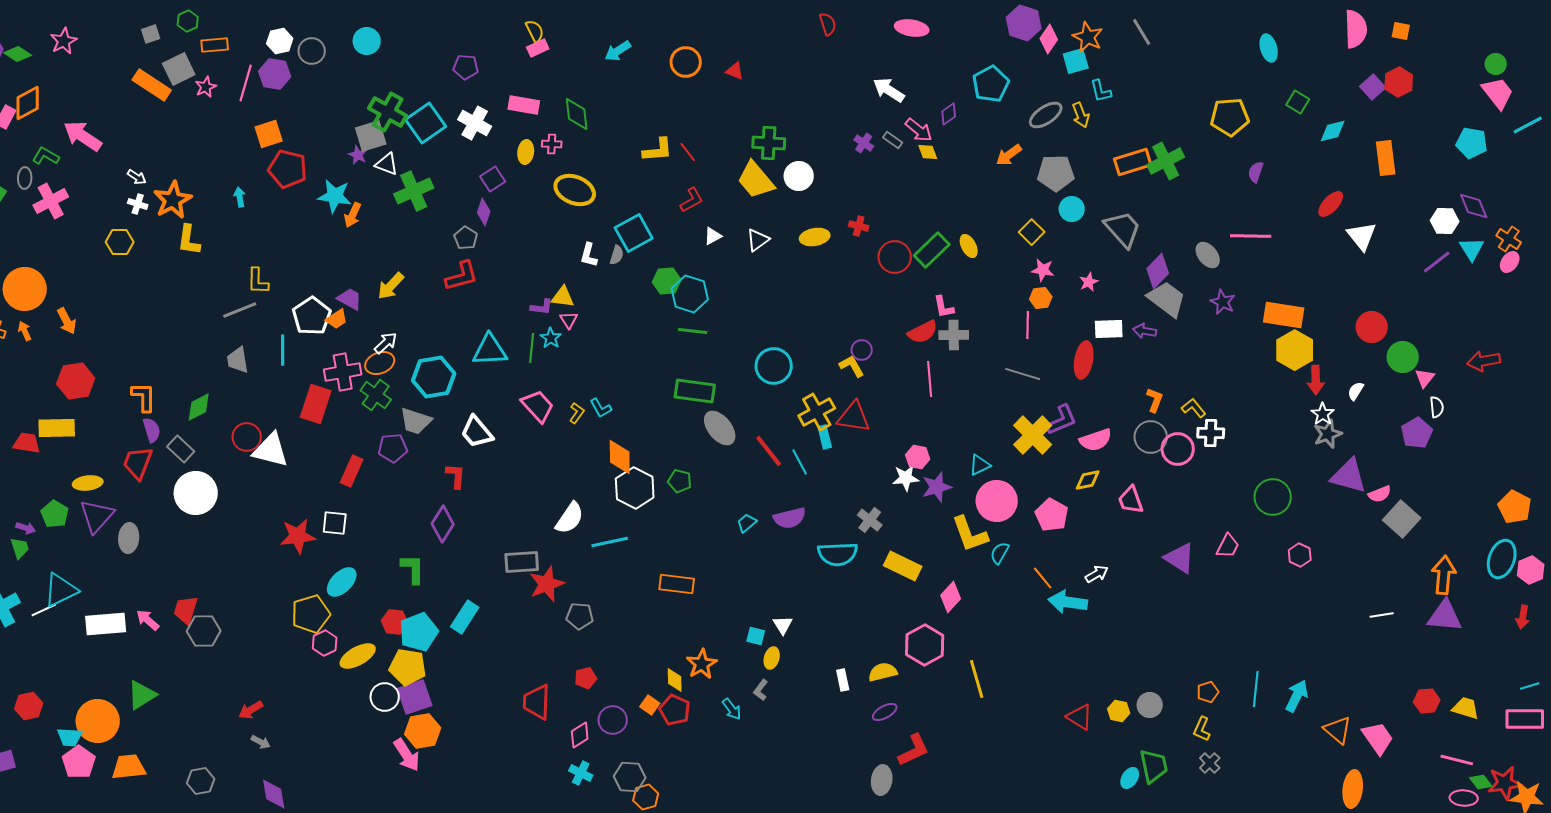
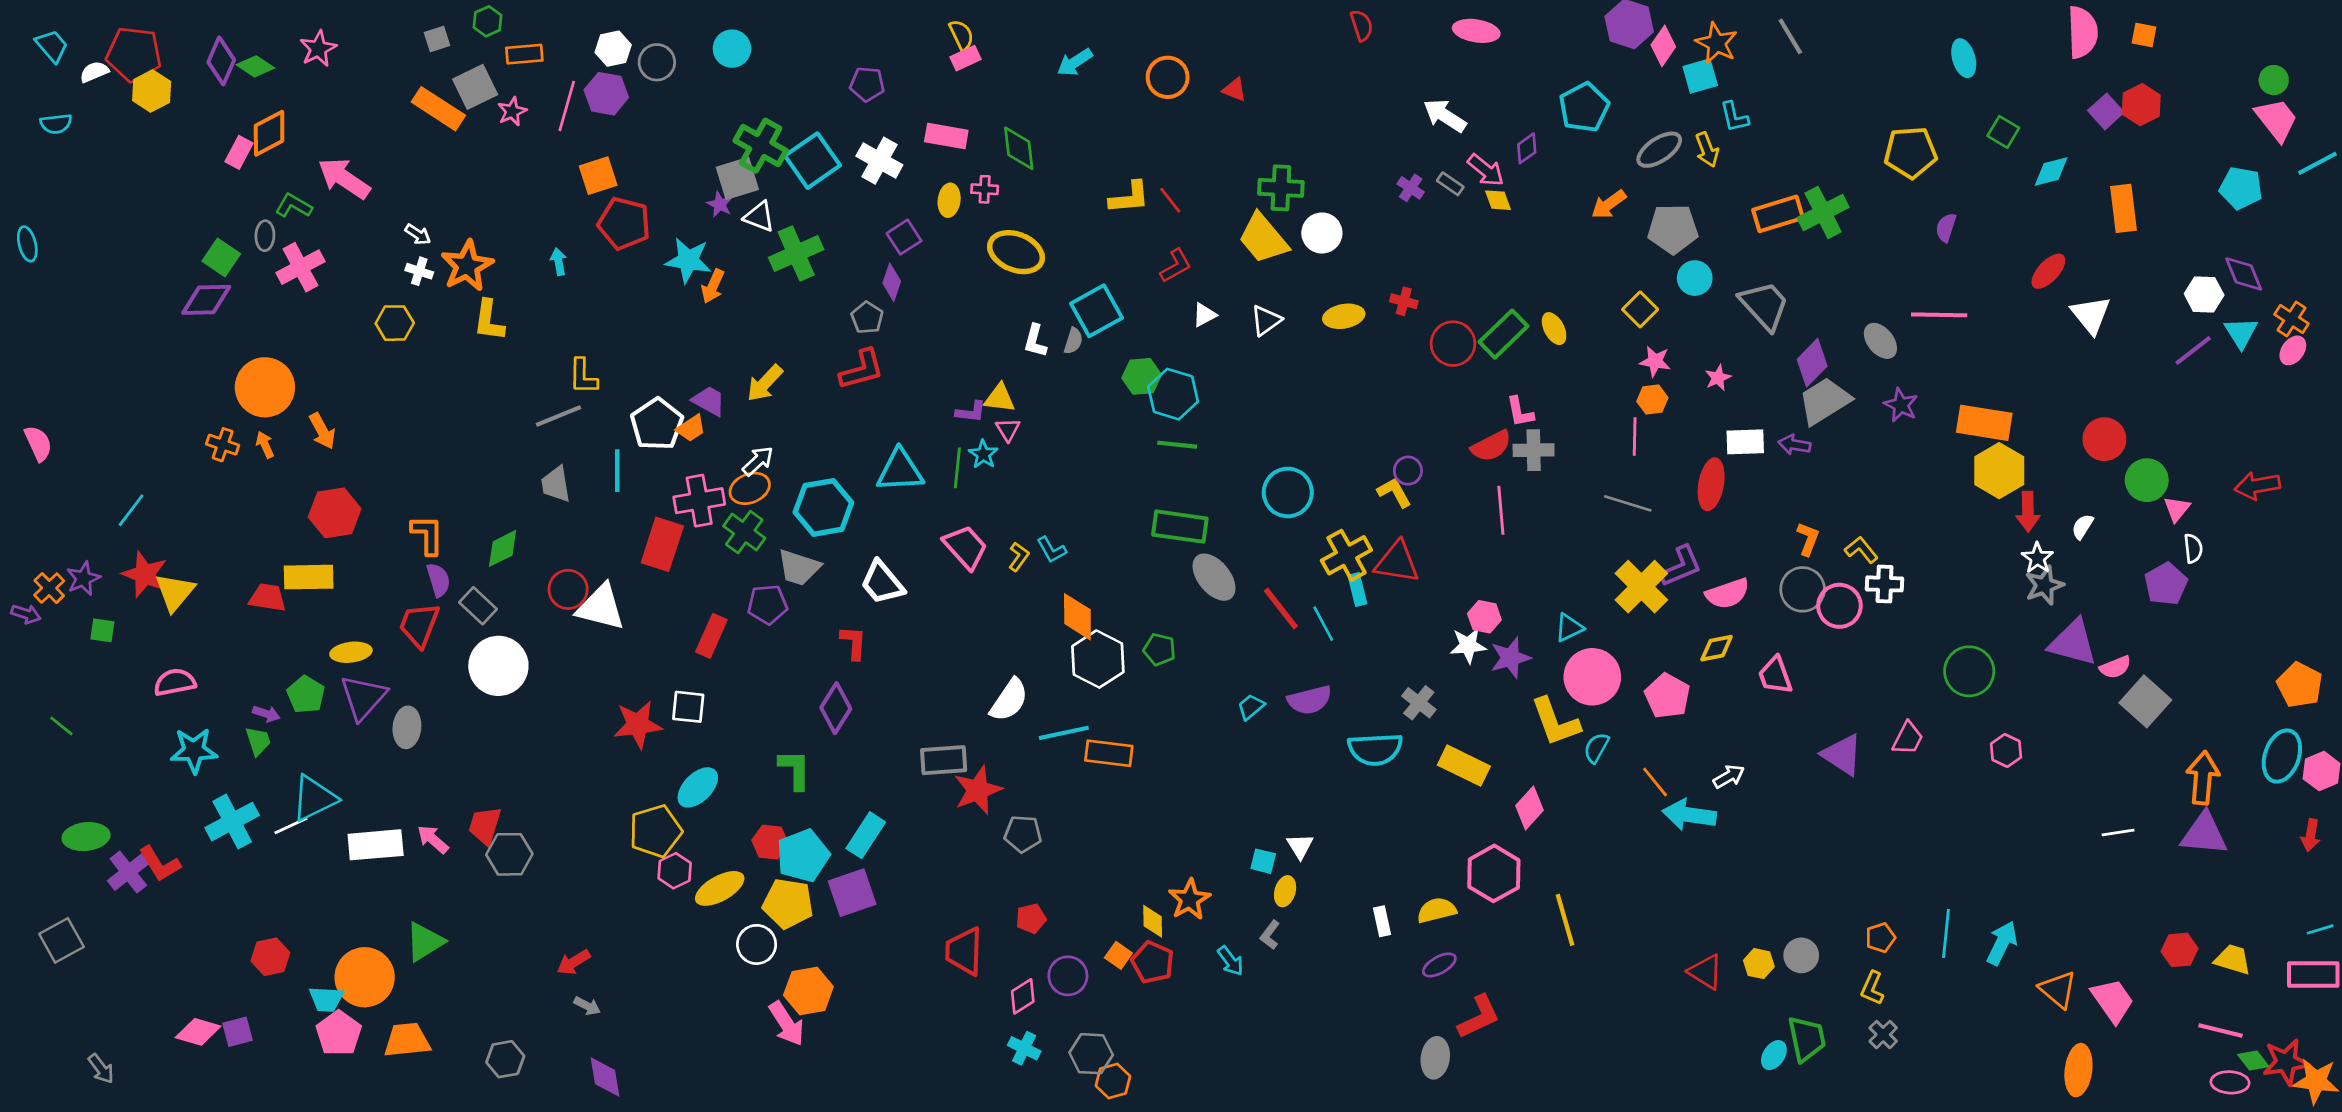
gray trapezoid: (1167, 299) -> (1824, 401), turned -69
orange rectangle: (677, 584) -> (1109, 753), moved
purple square: (415, 697) -> (852, 893), moved

